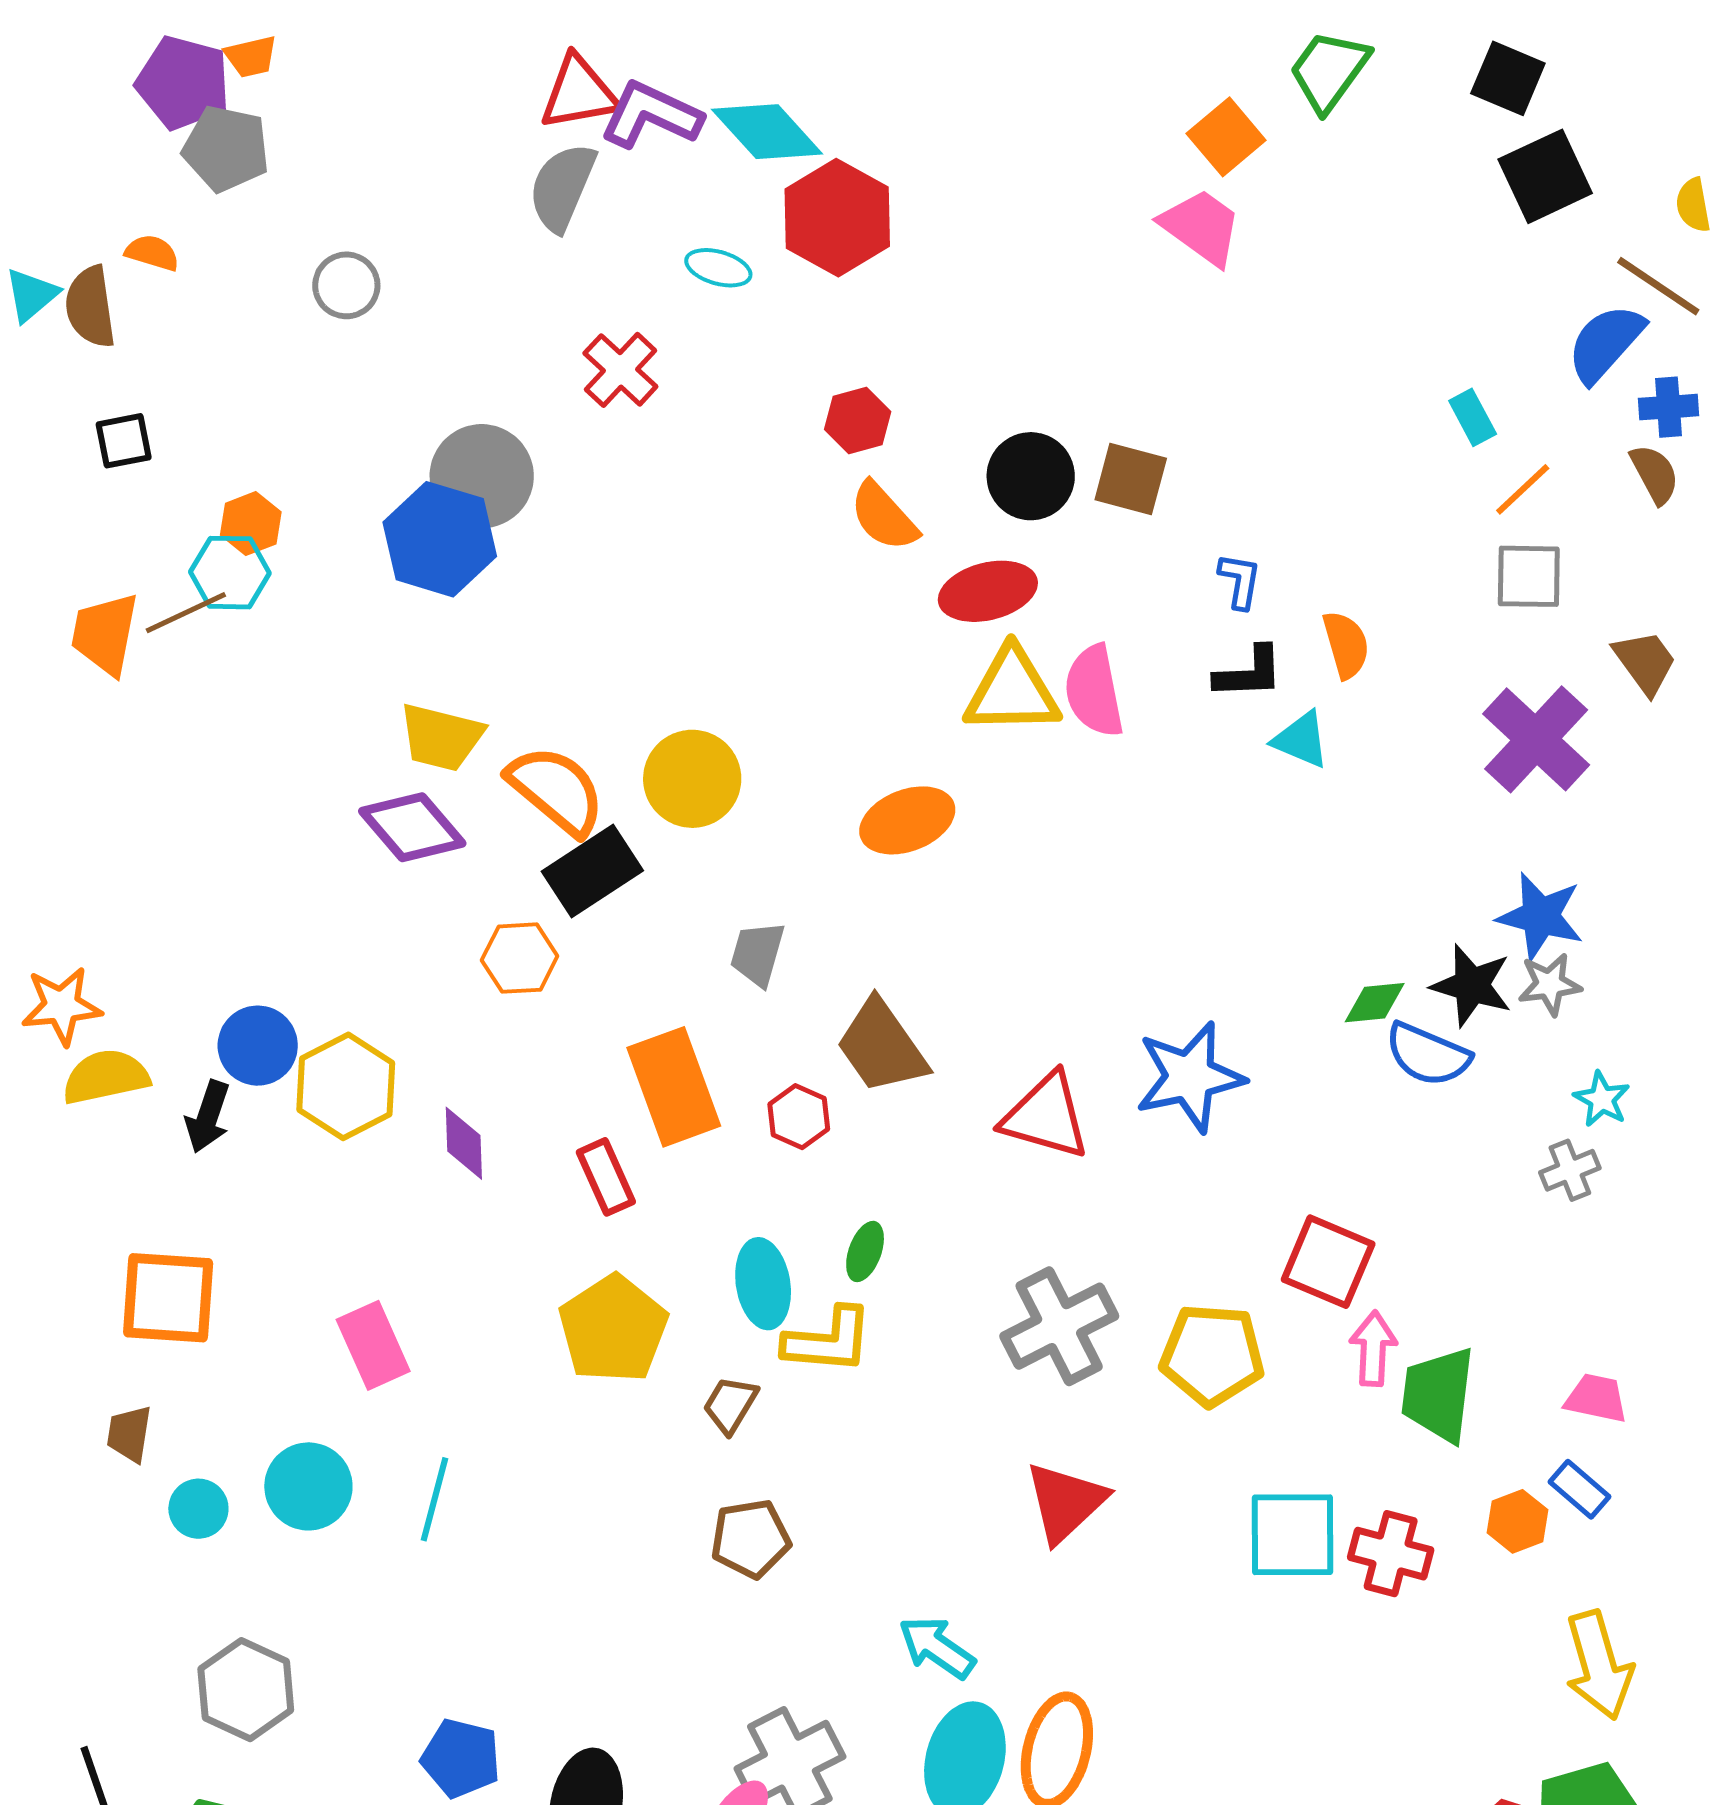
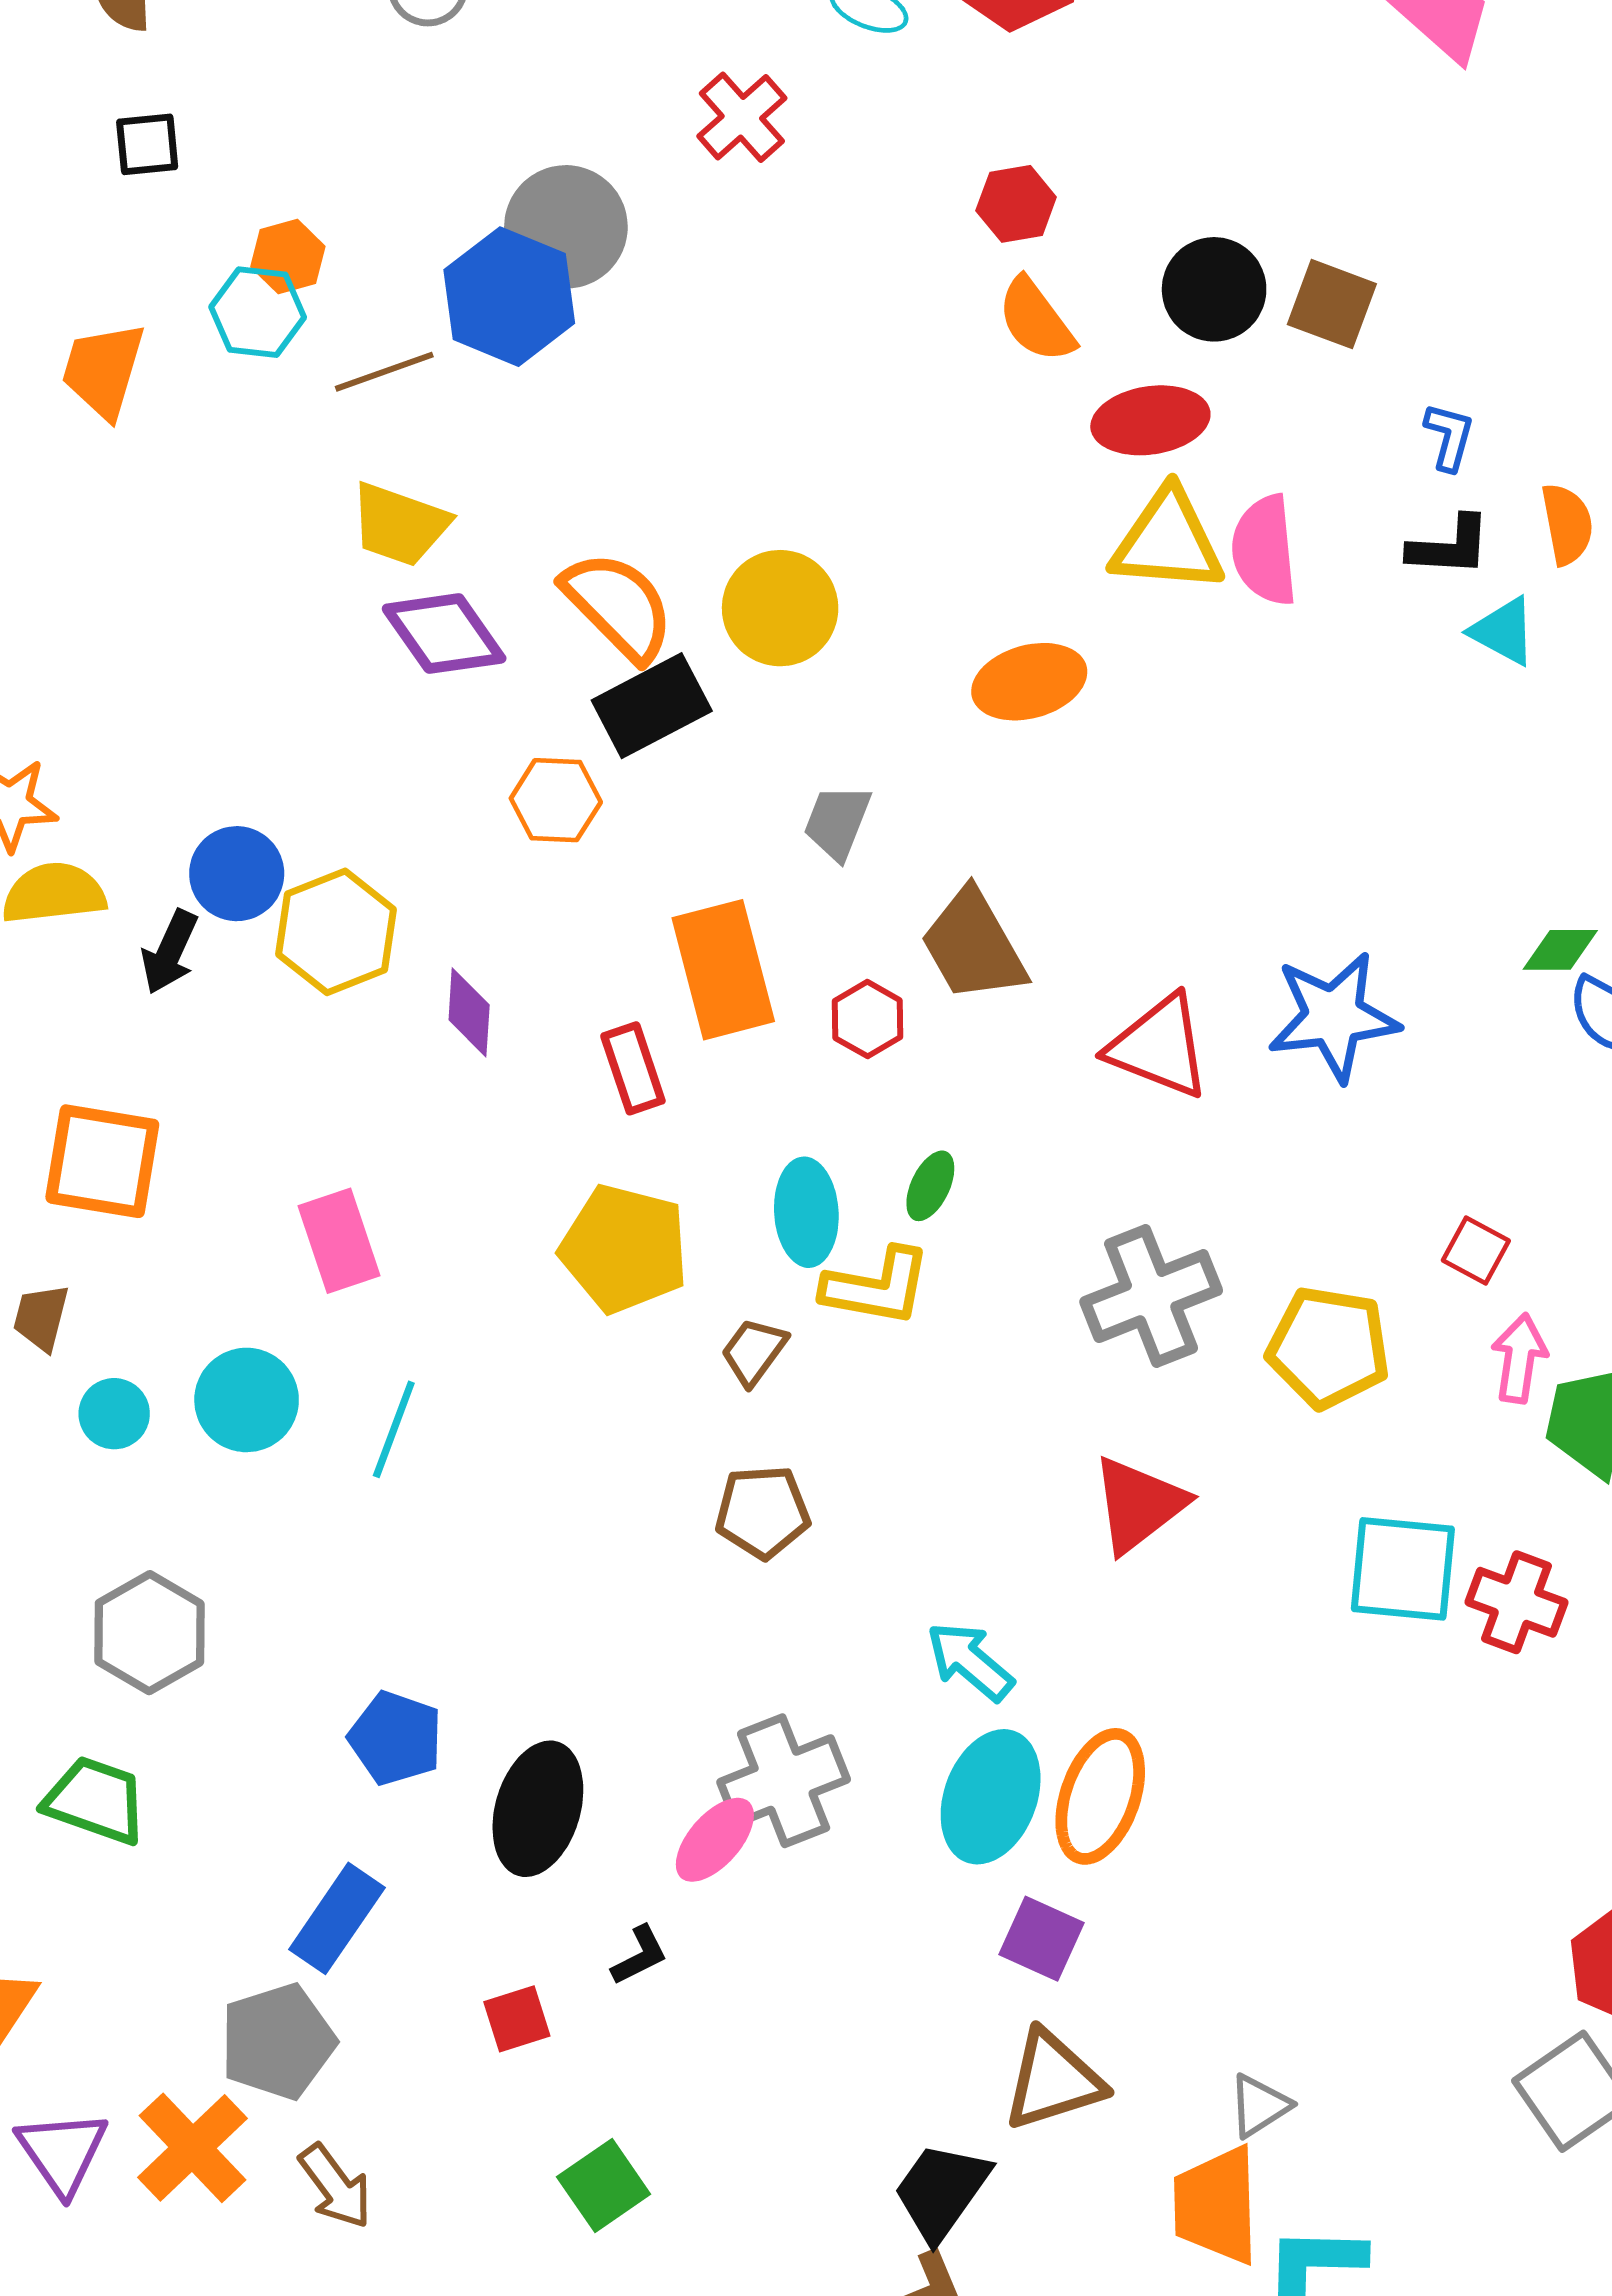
brown line: (186, 613) -> (384, 372), moved
yellow trapezoid: (441, 737) -> (400, 524), moved
red square: (1328, 1262) -> (1476, 1251), size x0.6
yellow pentagon: (613, 1329) -> (624, 1249), turned -30

